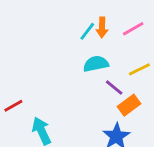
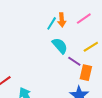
cyan semicircle: (96, 64) -> (60, 46), turned 66
orange rectangle: (129, 105) -> (86, 73), turned -35

